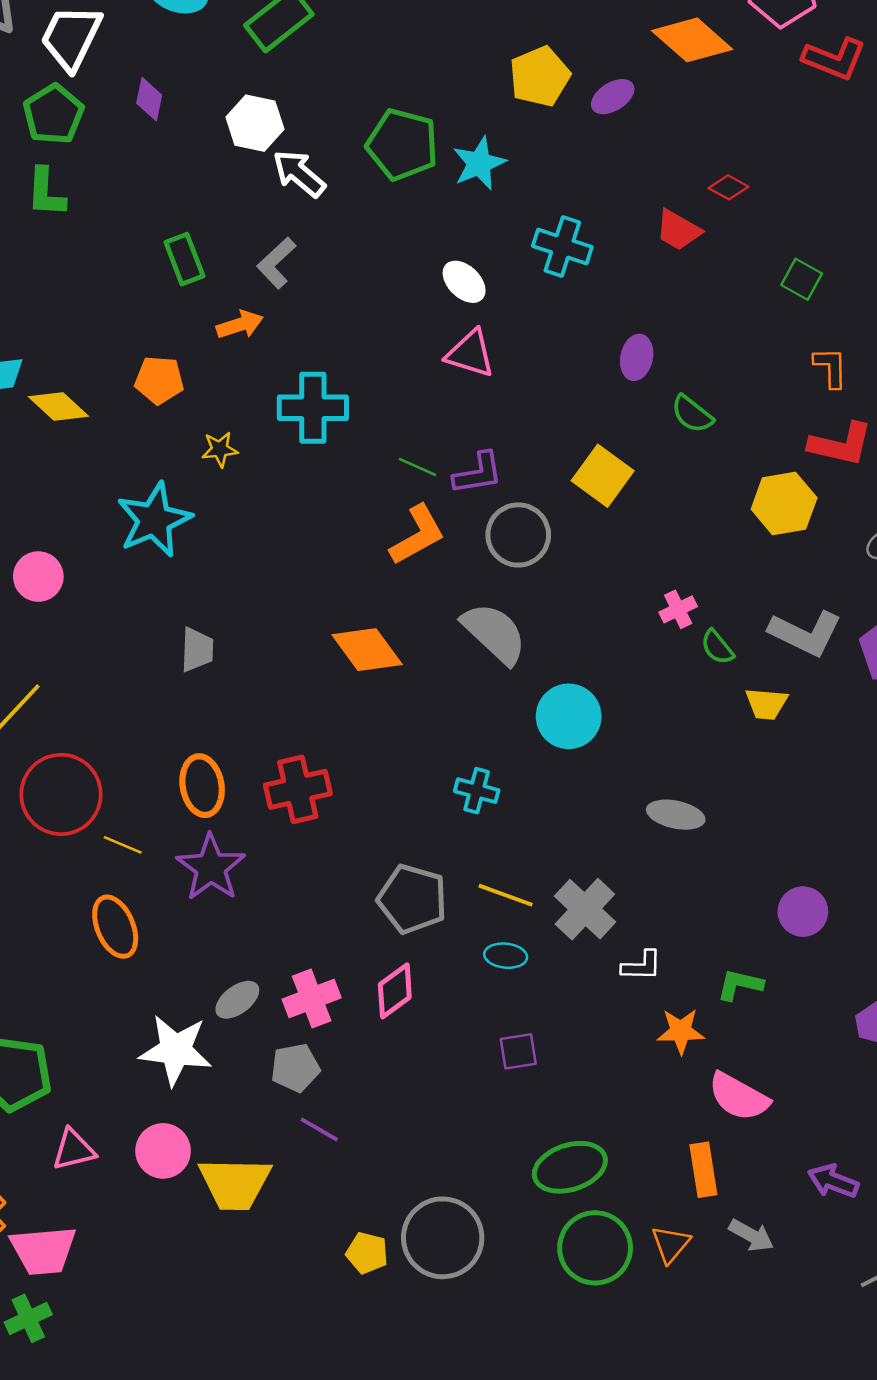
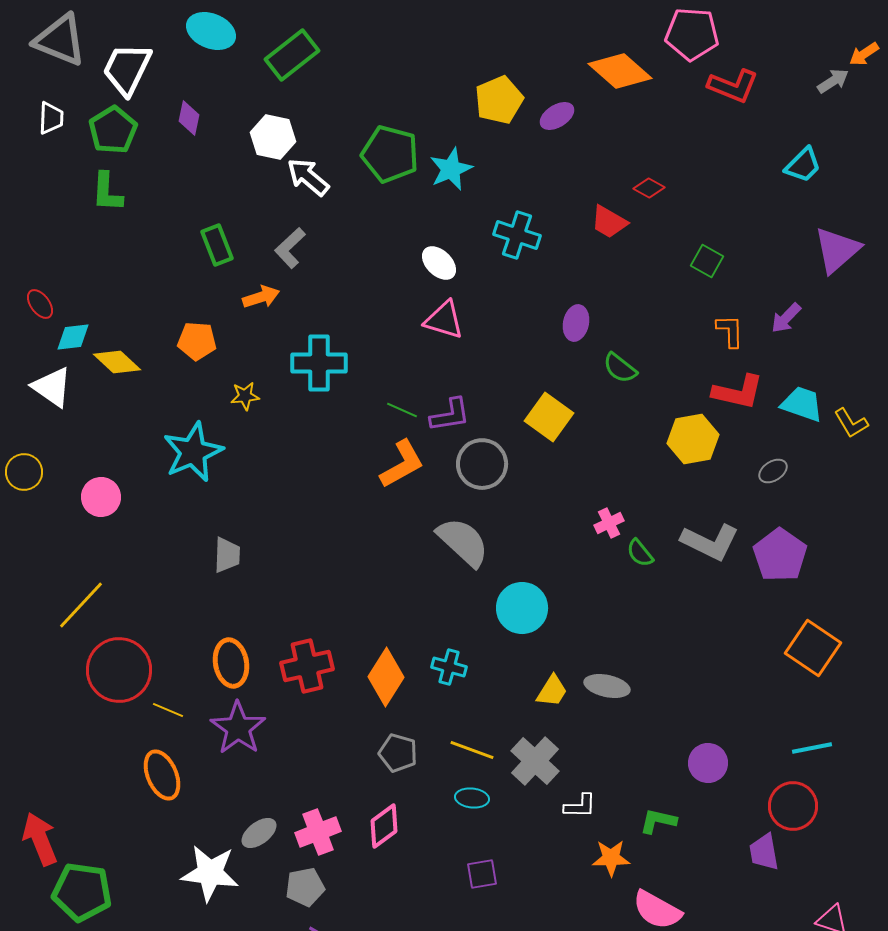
orange diamond: (367, 650) -> (386, 677), moved, turned 68
yellow trapezoid: (766, 704) -> (552, 691), moved, turned -63
gray pentagon: (412, 899) -> (398, 753), size x0.7

